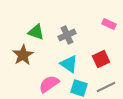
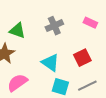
gray cross: (67, 35) -> (54, 26), moved
pink semicircle: (49, 84) -> (17, 83), moved

